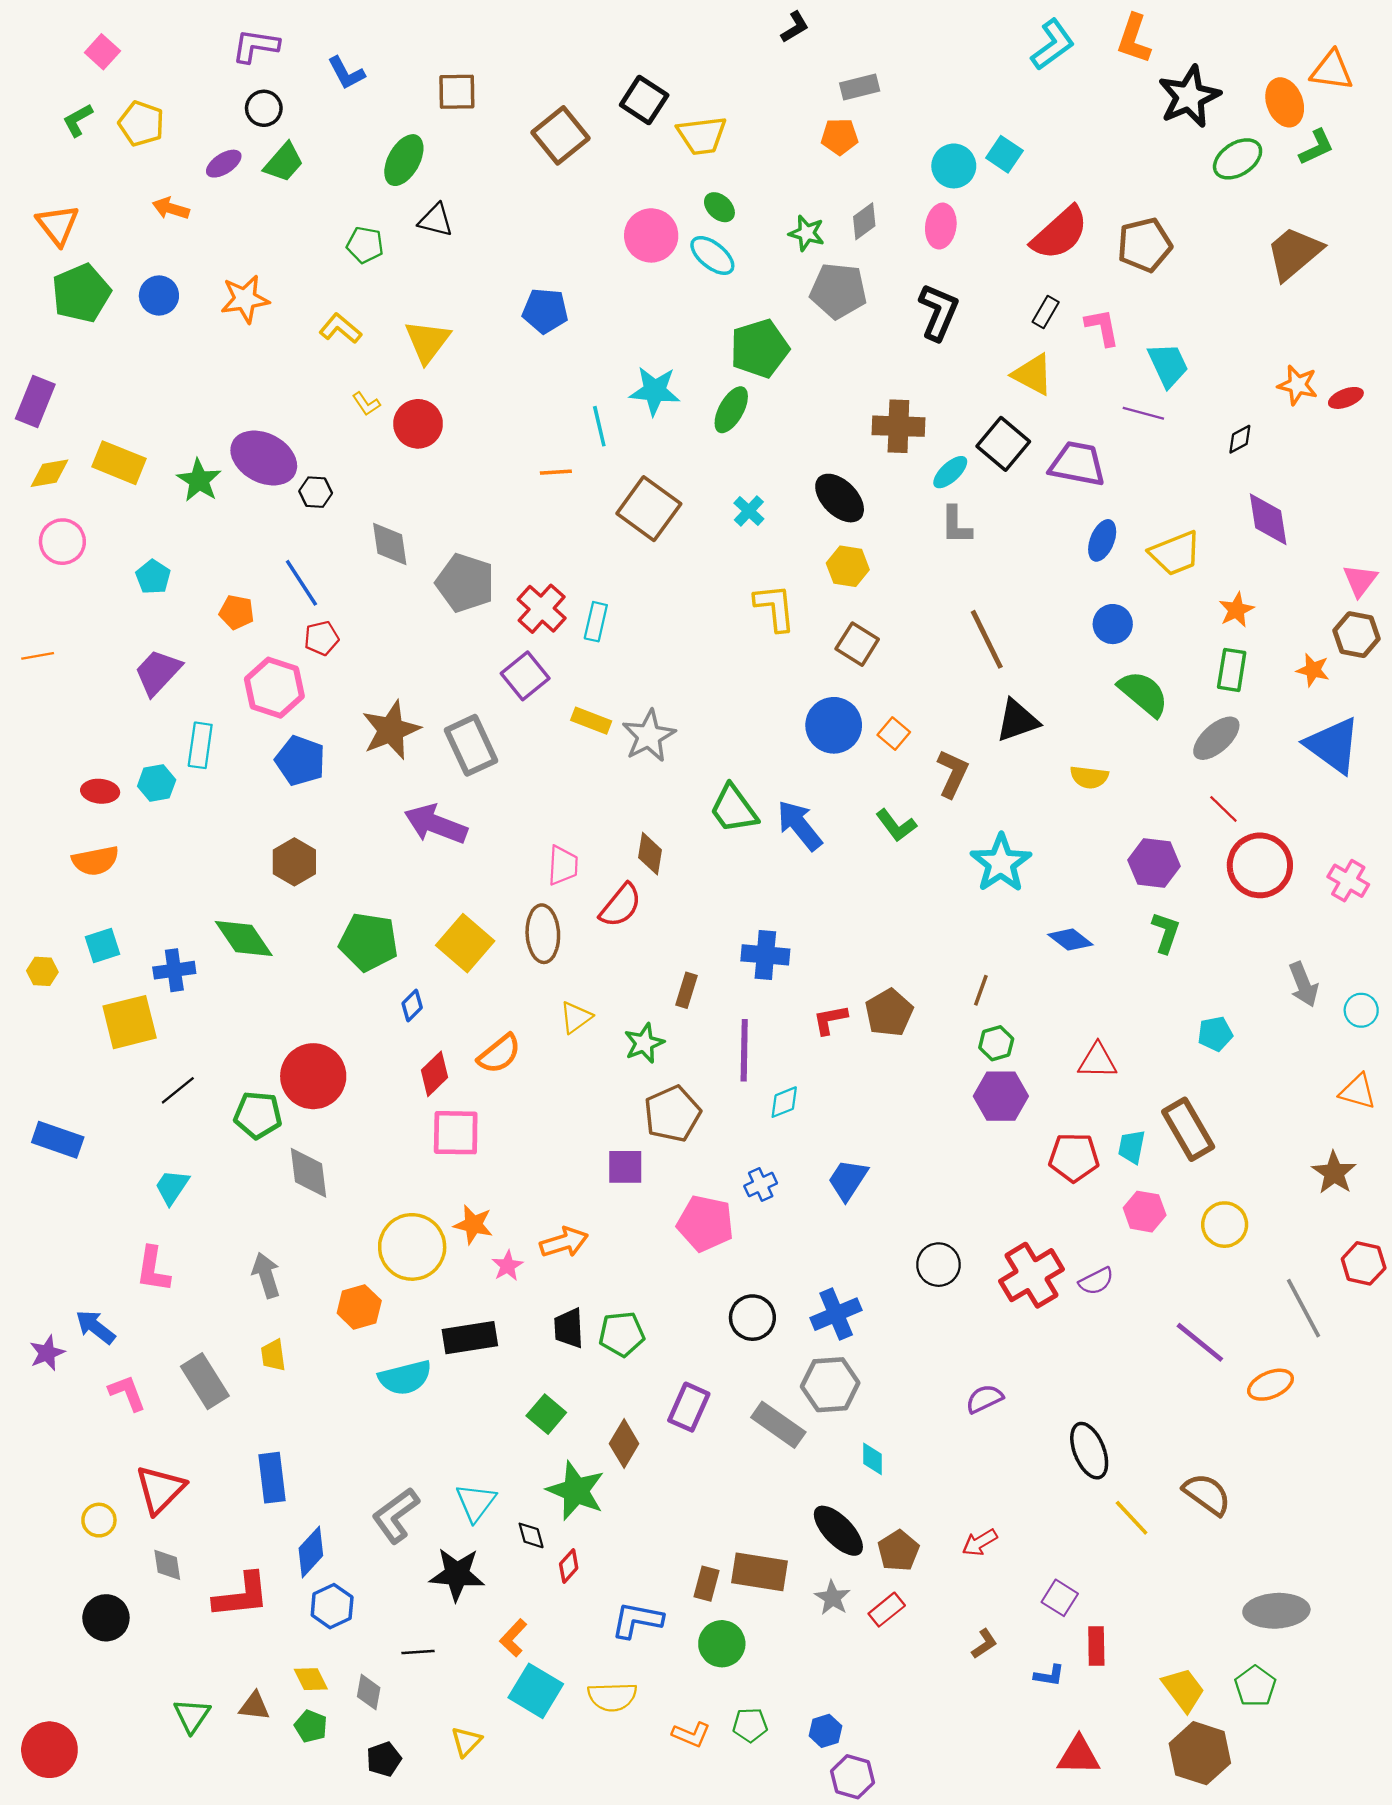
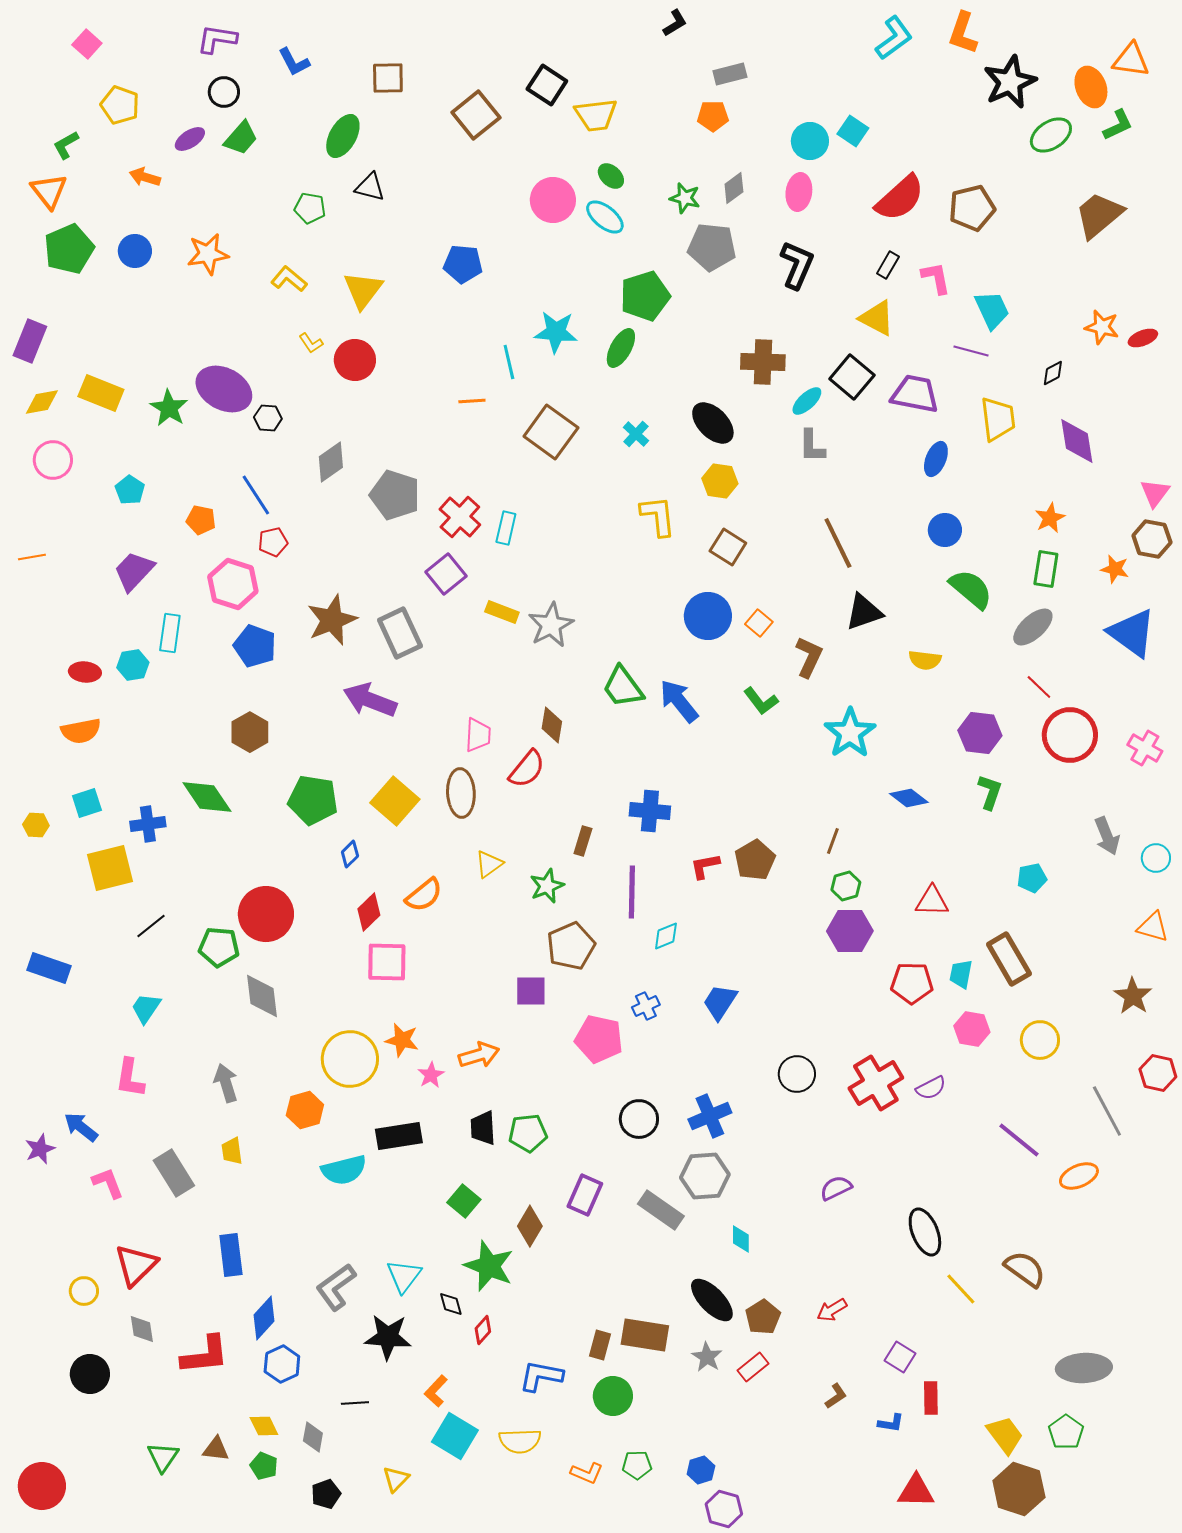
green L-shape: (78, 120) -> (66, 145), moved
gray diamond: (390, 544) -> (331, 462), turned 63
yellow trapezoid: (1175, 553) -> (998, 419), moved, turned -75

